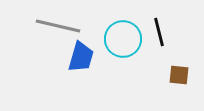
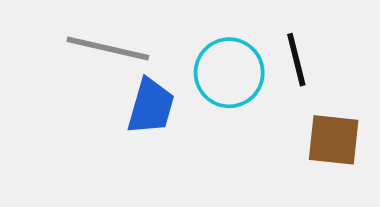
brown square: (179, 75) -> (334, 140), size x1.4

